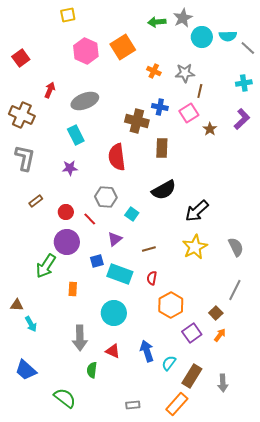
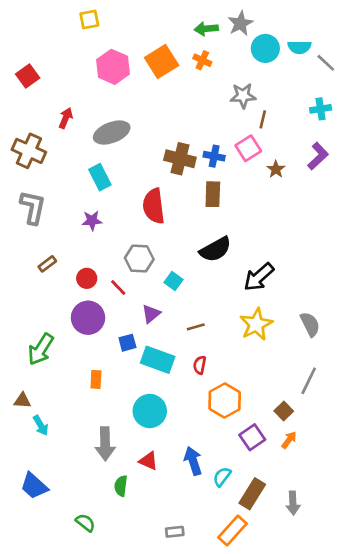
orange cross: (154, 71) -> (202, 60), moved
blue cross: (160, 107) -> (214, 156), moved
green arrow: (46, 266) -> (41, 349), moved
green semicircle: (65, 398) -> (85, 523), size x0.7

